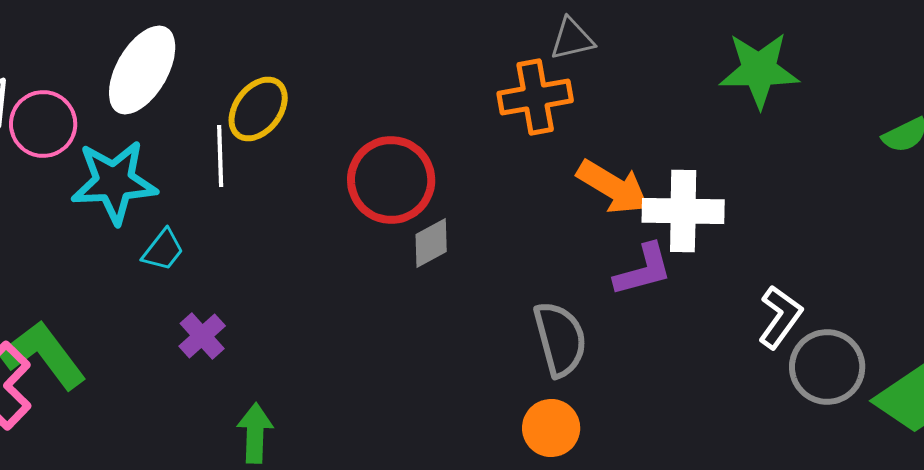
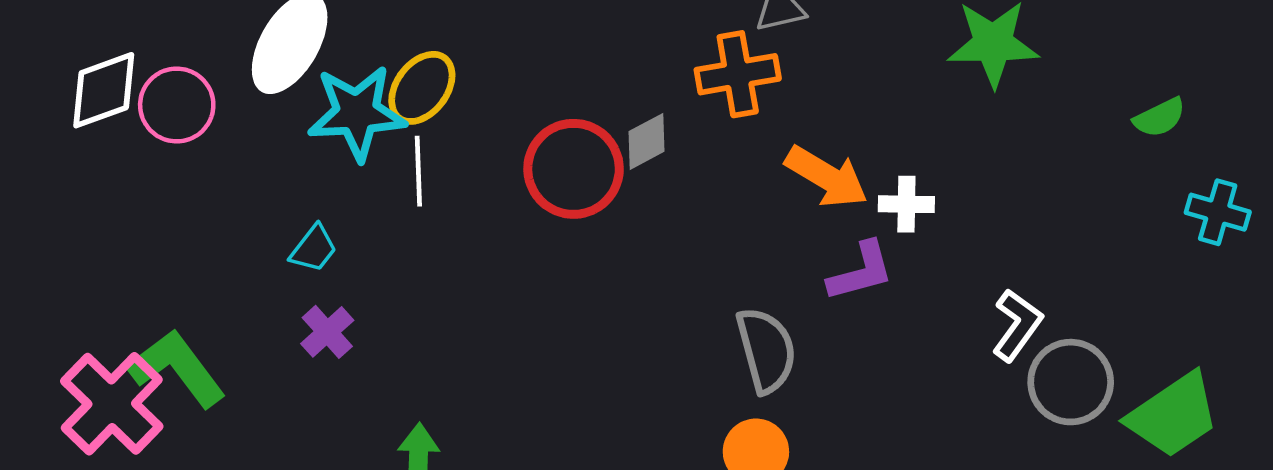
white line: (220, 156) -> (418, 171), moved
cyan star: (114, 182) -> (357, 113), moved
white cross: (683, 211) -> (906, 204), size x0.6
gray diamond: (431, 243) -> (646, 141), moved
purple cross: (202, 336) -> (327, 332), moved

